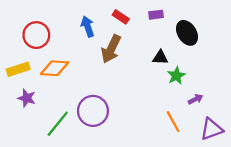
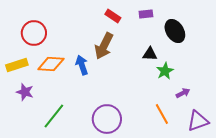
blue arrow: (88, 26) -> (82, 65), moved
purple circle: (93, 111) -> (107, 119), moved

